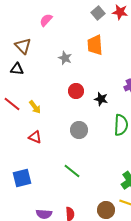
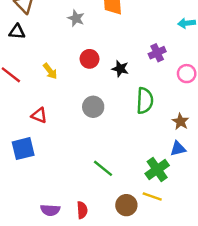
yellow arrow: (35, 107) -> (50, 71), moved
green line: (72, 171) -> (103, 168), moved
blue square: (22, 178) -> (23, 149), moved

